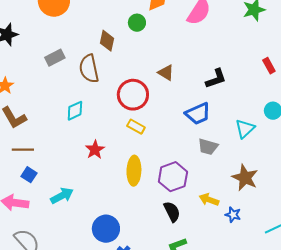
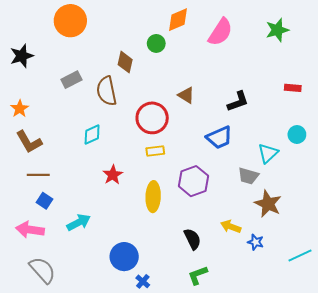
red rectangle: (269, 66) -> (293, 88), turned -56
yellow rectangle: (136, 127) -> (155, 151), turned -36
gray trapezoid: (208, 147) -> (248, 176), moved
purple hexagon: (173, 177) -> (193, 181), moved

